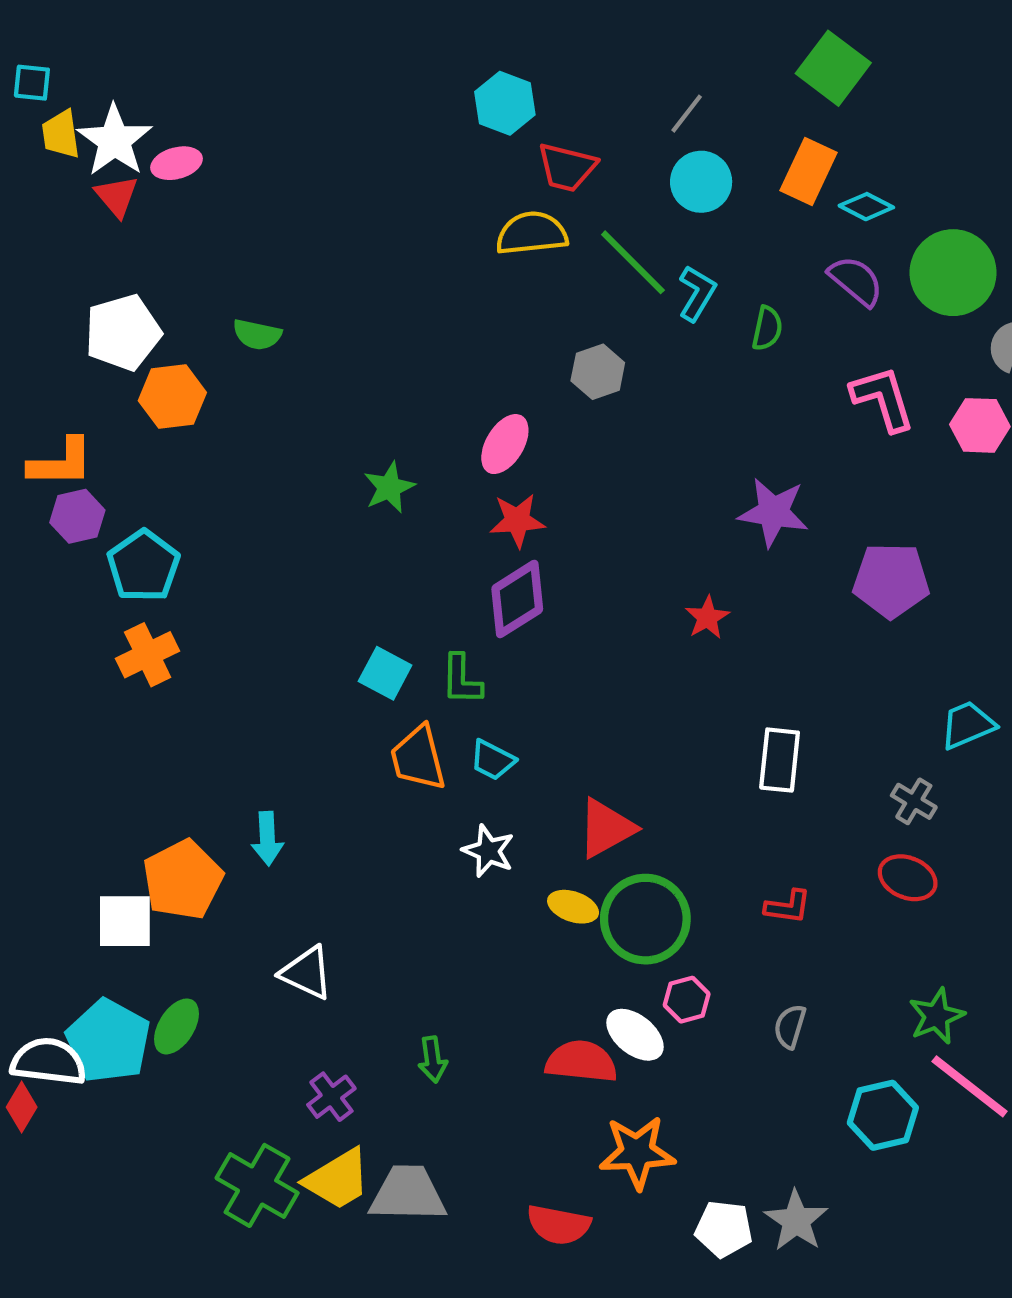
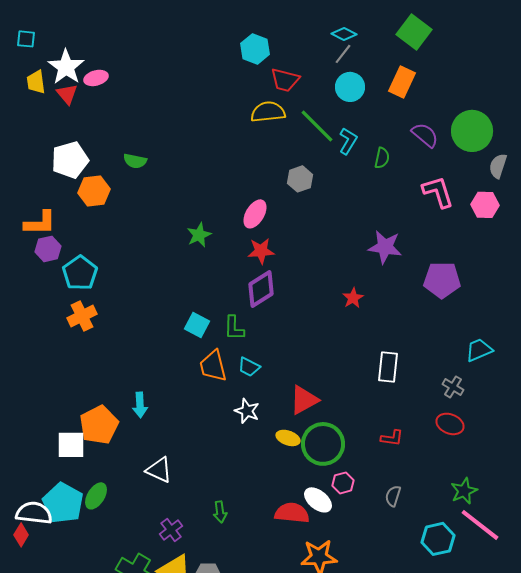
yellow trapezoid: (61, 134) -> (36, 82), moved
cyan diamond: (866, 207) -> (344, 34), moved

